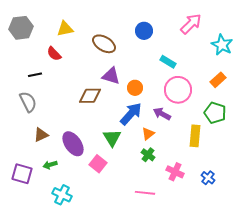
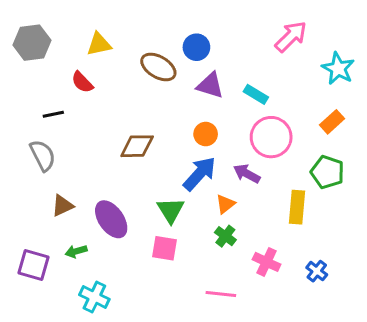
blue circle: (144, 31) -> (196, 47), moved
purple triangle: (111, 76) -> (210, 85), moved
pink square: (98, 164) -> (164, 248), moved, turned -30

